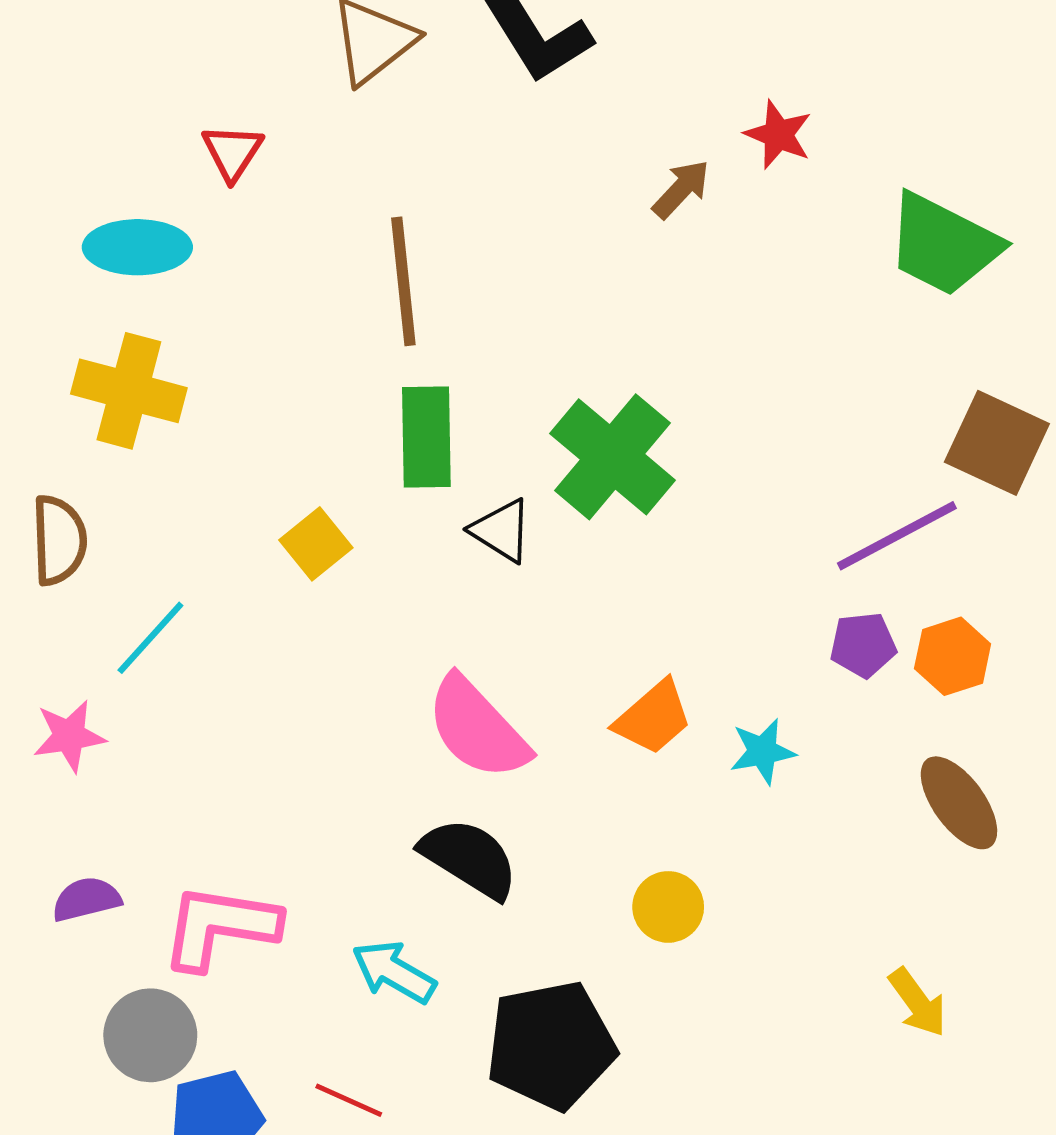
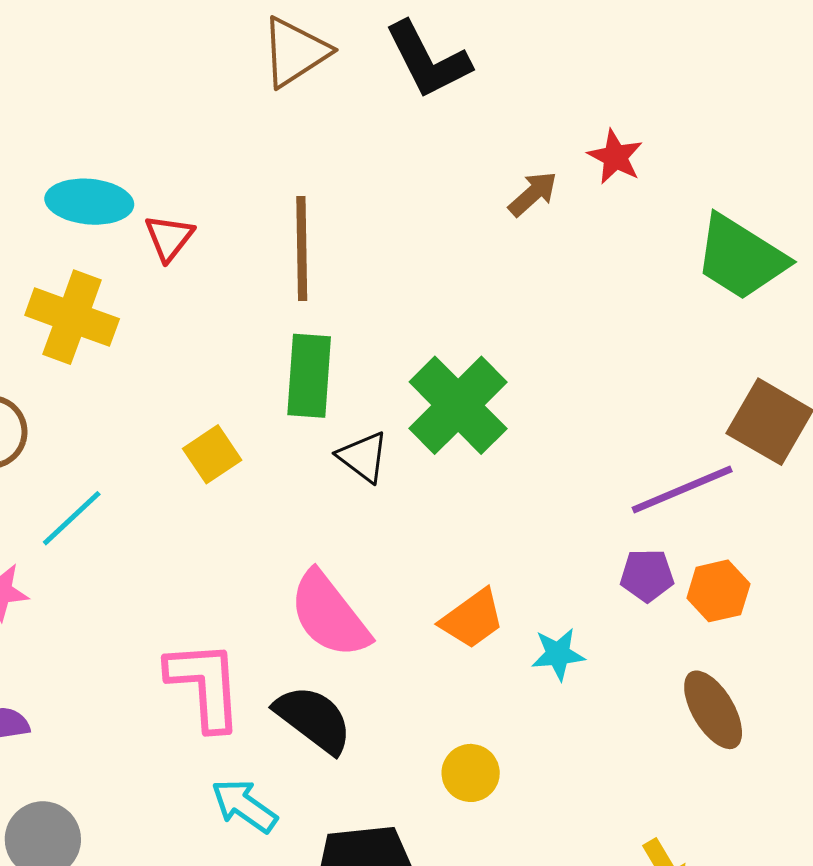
red triangle: (232, 152) -> (169, 238), moved
pink L-shape: (220, 927) -> (205, 685), moved, turned 72

